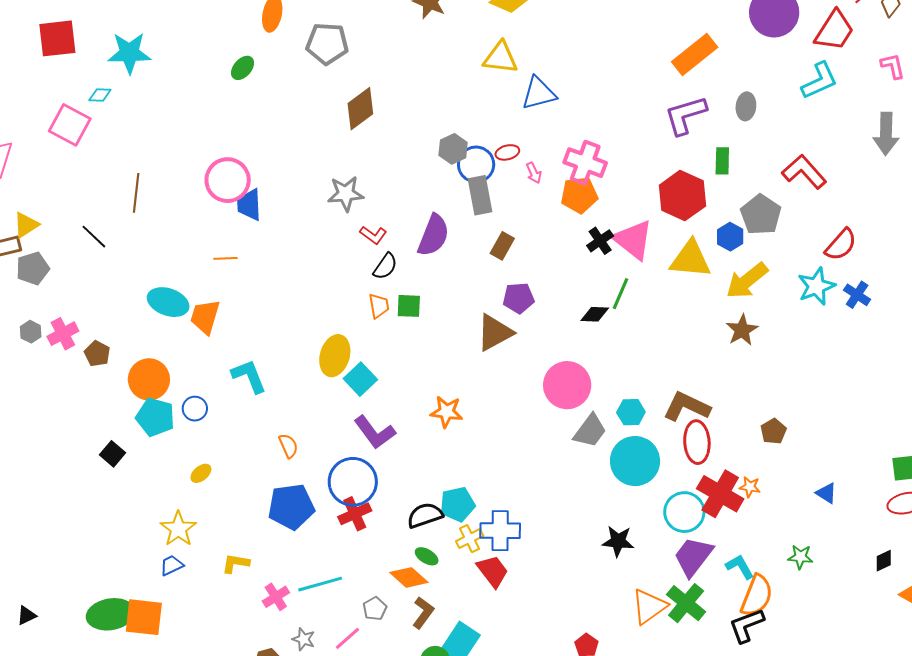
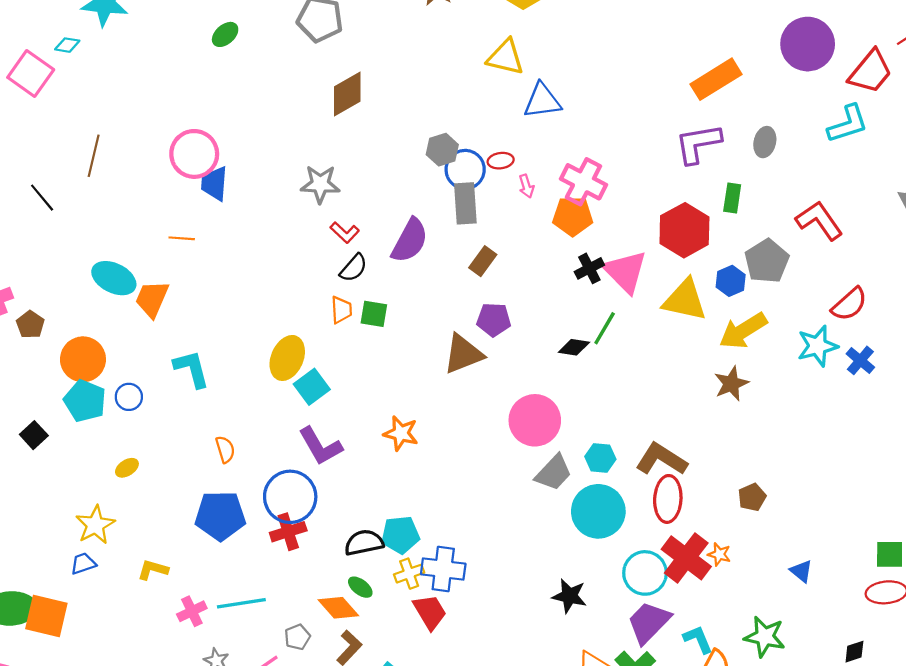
green star: (800, 557) -> (765, 637), size x1.5

